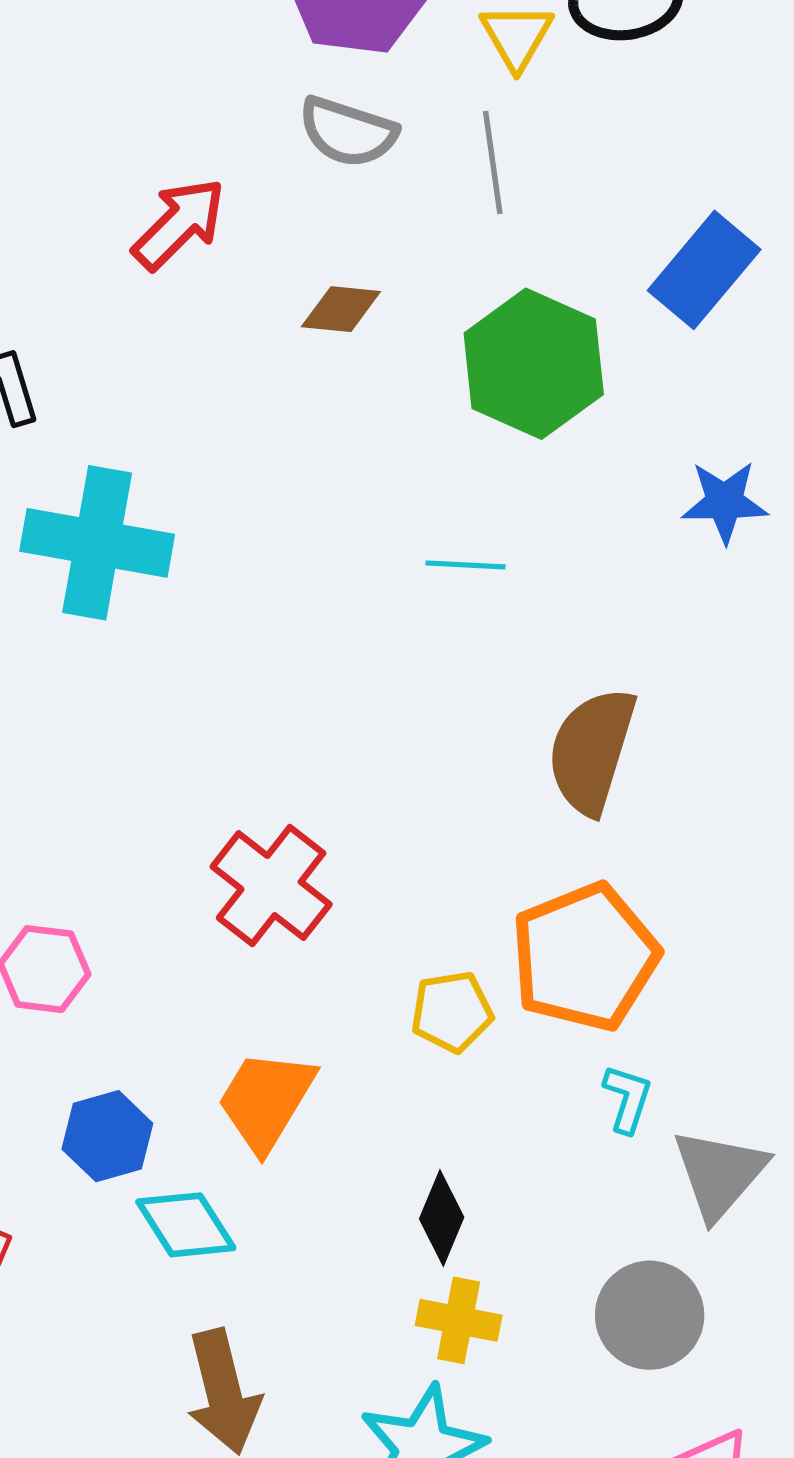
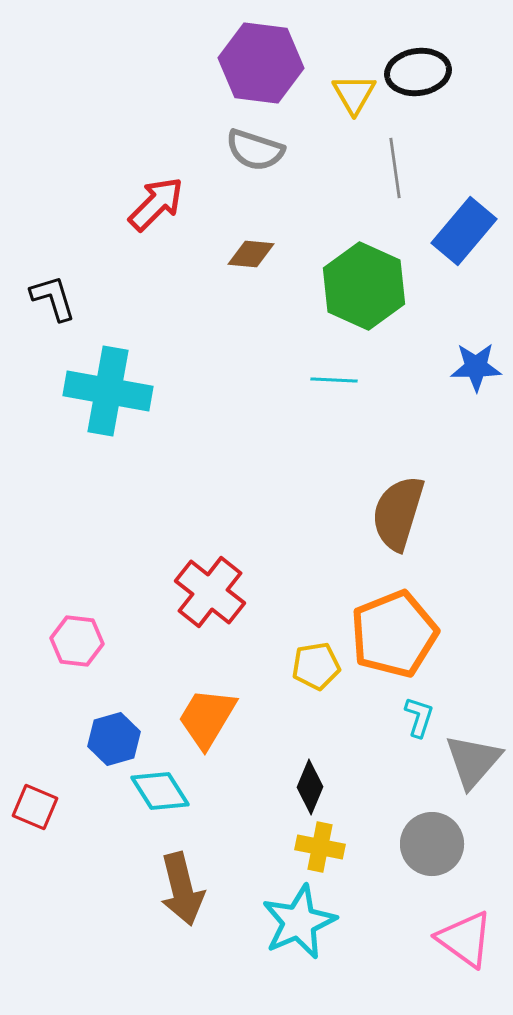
gray line: (493, 163) -> (395, 168), moved
cyan line: (465, 565) -> (334, 380), moved

